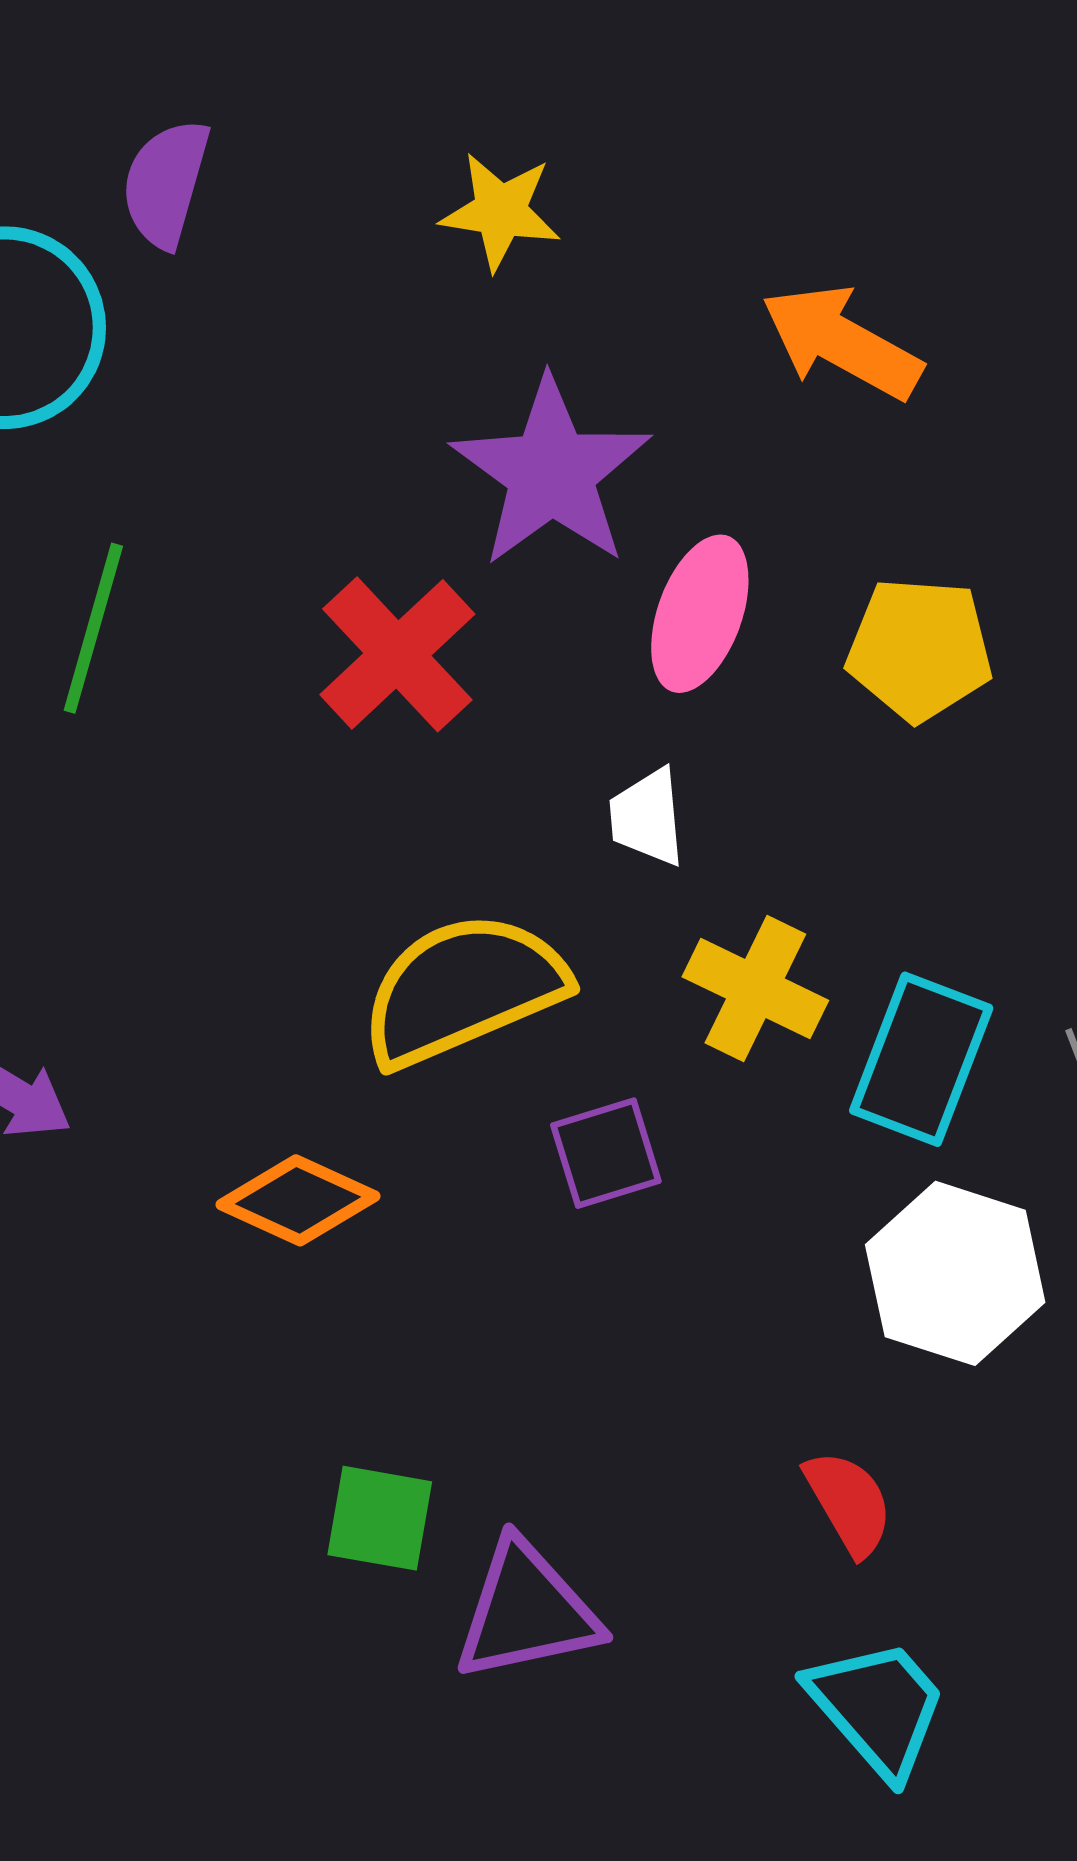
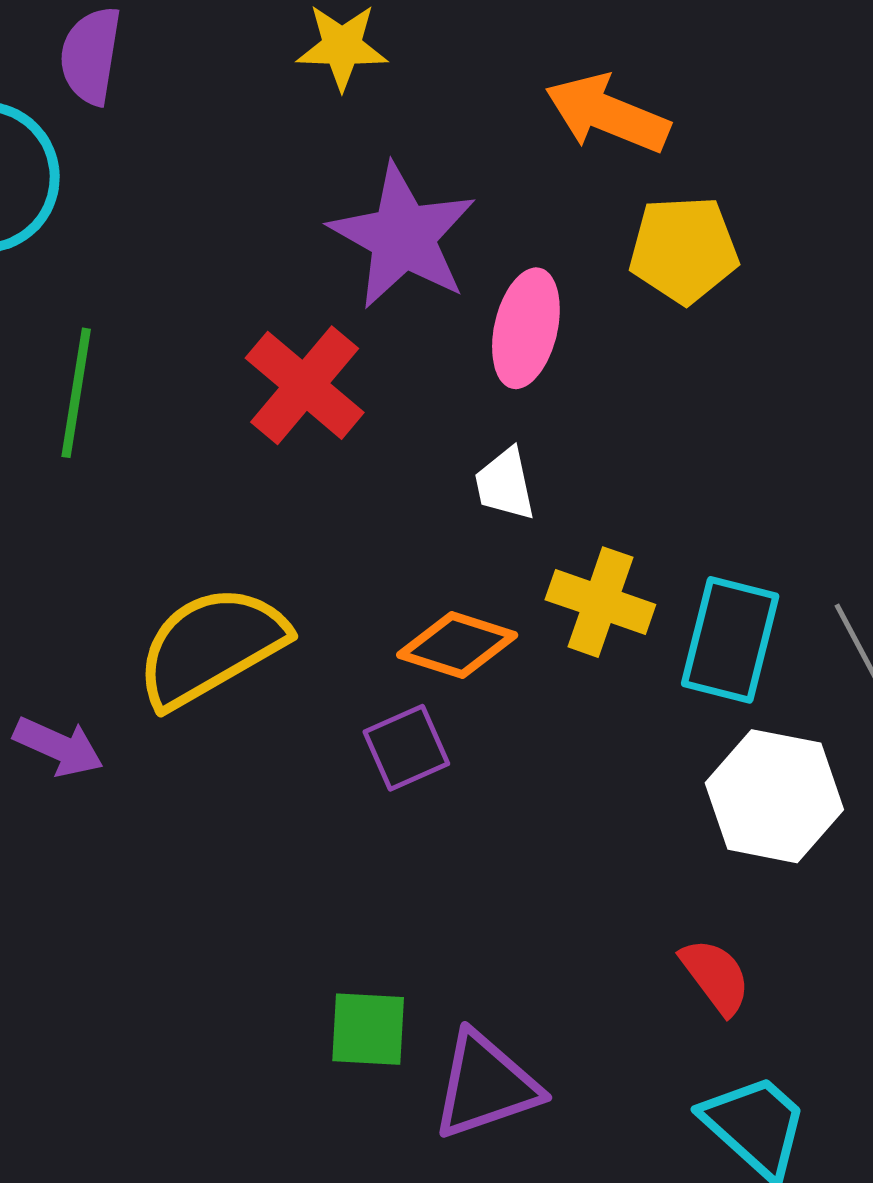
yellow pentagon: (920, 649) -> (684, 250), moved
yellow semicircle: (463, 989) -> (211, 646), moved
purple square: (606, 1153) -> (406, 748), moved
orange diamond: (298, 1200) -> (457, 645), moved

